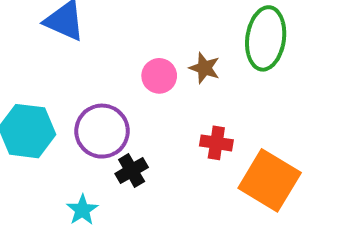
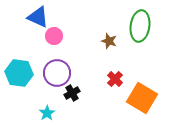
pink circle: (159, 76) -> (54, 36), moved
red cross: (216, 143) -> (115, 79), turned 35

